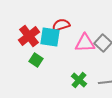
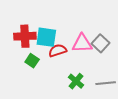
red semicircle: (61, 25) -> (58, 50), moved
red cross: (29, 36) -> (25, 36), turned 35

